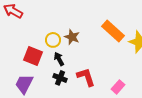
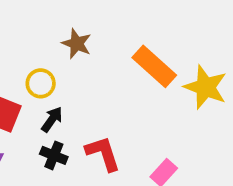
brown star: (72, 37) -> (77, 44), moved
black arrow: (59, 59) -> (52, 119), turned 64

